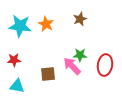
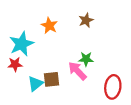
cyan star: (20, 26) -> (21, 44), moved, turned -30
red ellipse: (105, 65) -> (113, 87), moved
cyan triangle: (17, 86) -> (35, 84), moved, turned -49

